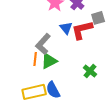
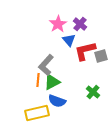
gray square: (98, 18) -> (101, 56), moved
blue triangle: (66, 28) -> (69, 40), moved
blue semicircle: (53, 90) -> (57, 101), moved, turned -42

